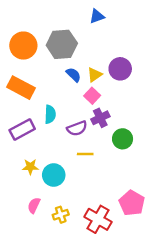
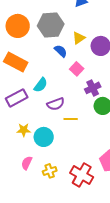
yellow triangle: (95, 75) -> (79, 38), moved
cyan semicircle: (50, 114) -> (41, 85), turned 35
purple cross: (100, 118) -> (93, 88), moved
purple semicircle: (77, 128) -> (56, 104), moved

